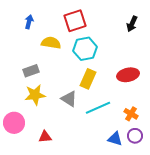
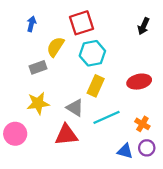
yellow semicircle: (51, 43) -> (55, 47), turned -66
gray rectangle: (31, 71) -> (38, 67), moved
red triangle: (45, 137) -> (66, 135), moved, size x1.6

